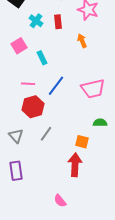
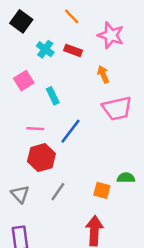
red rectangle: (58, 22) -> (73, 50), turned -64
pink trapezoid: (93, 89) -> (117, 108), moved
orange square: (82, 142) -> (102, 190), moved

